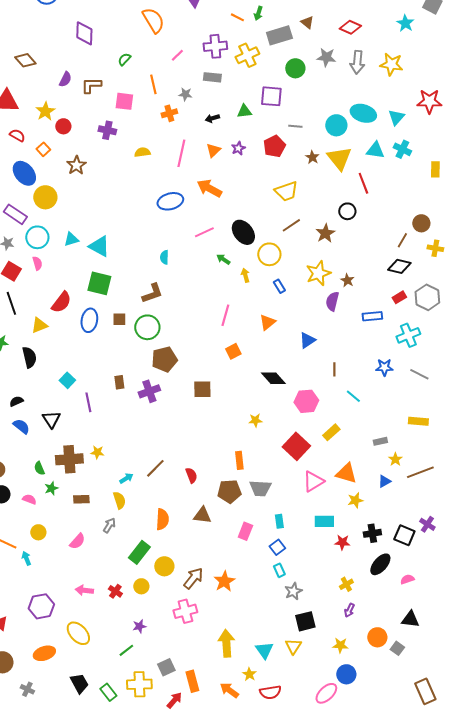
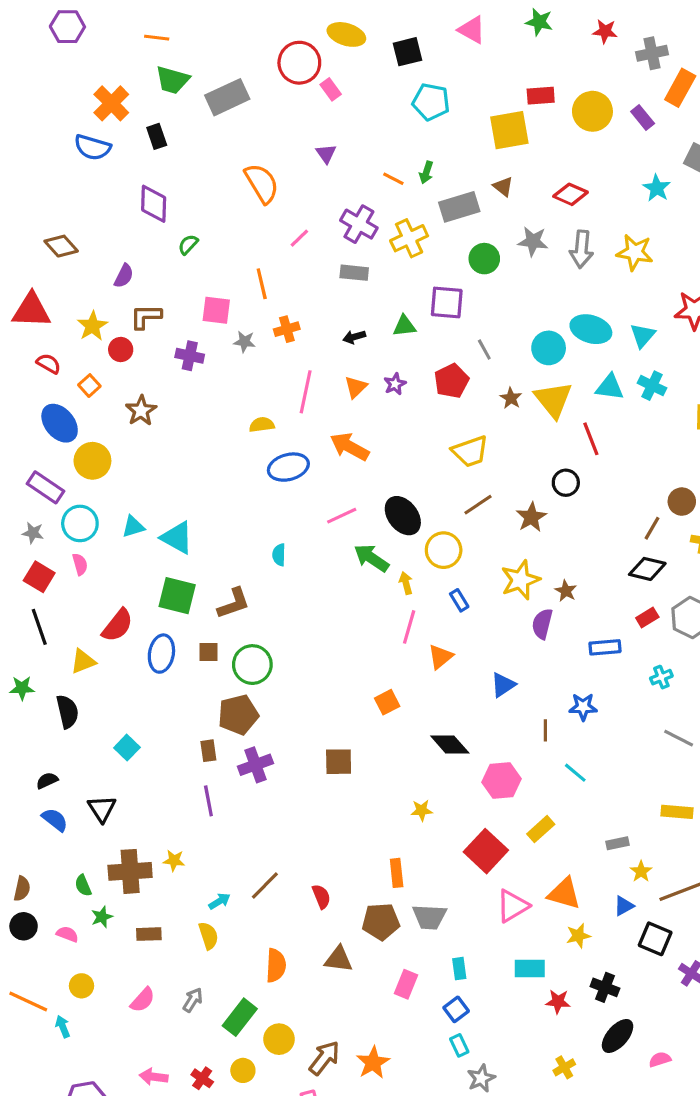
purple cross: (215, 46) -> (359, 224), turned 35
green semicircle: (124, 59) -> (188, 244), moved
brown L-shape: (91, 85) -> (146, 317), moved
gray star: (185, 94) -> (245, 342), moved
gray line: (295, 126) -> (484, 350), turned 56
yellow semicircle: (142, 152) -> (262, 425), moved
green arrow: (223, 259) -> (371, 558), size x1.6
brown L-shape: (152, 293) -> (234, 603), moved
pink line: (225, 315) -> (409, 627), moved
cyan cross: (408, 335) -> (661, 677), size x0.6
brown pentagon: (164, 359) -> (238, 715), moved
blue star: (384, 367) -> (583, 707), moved
purple line: (88, 402) -> (208, 801), moved
gray arrow: (109, 525) -> (193, 1000), moved
black cross: (372, 533) -> (605, 987), turned 30
black square: (404, 535) -> (655, 939), moved

